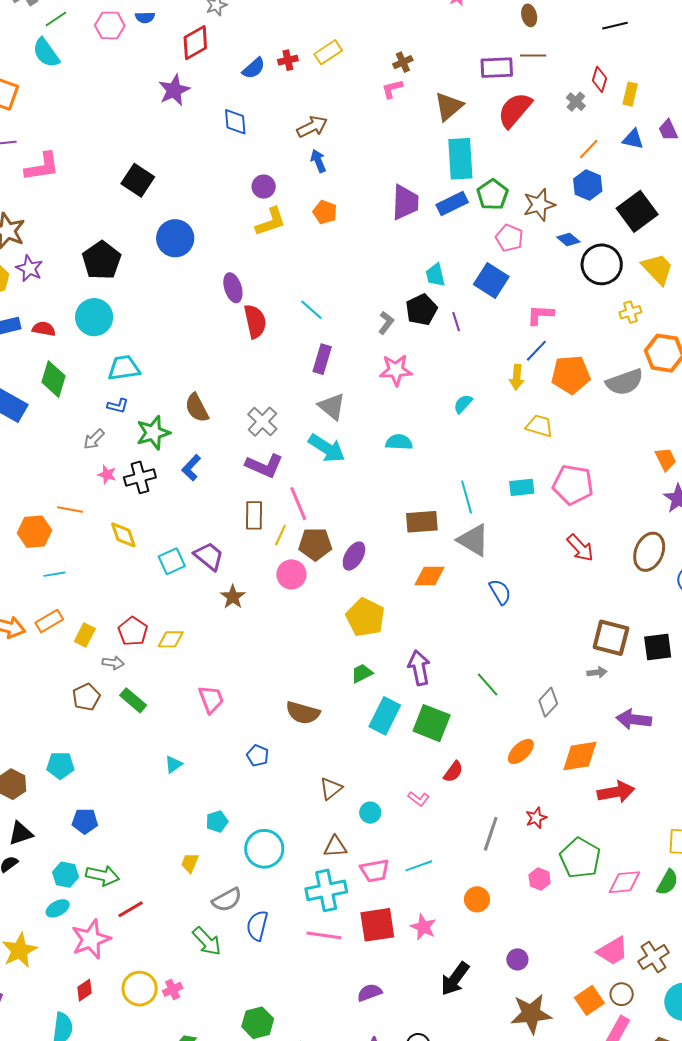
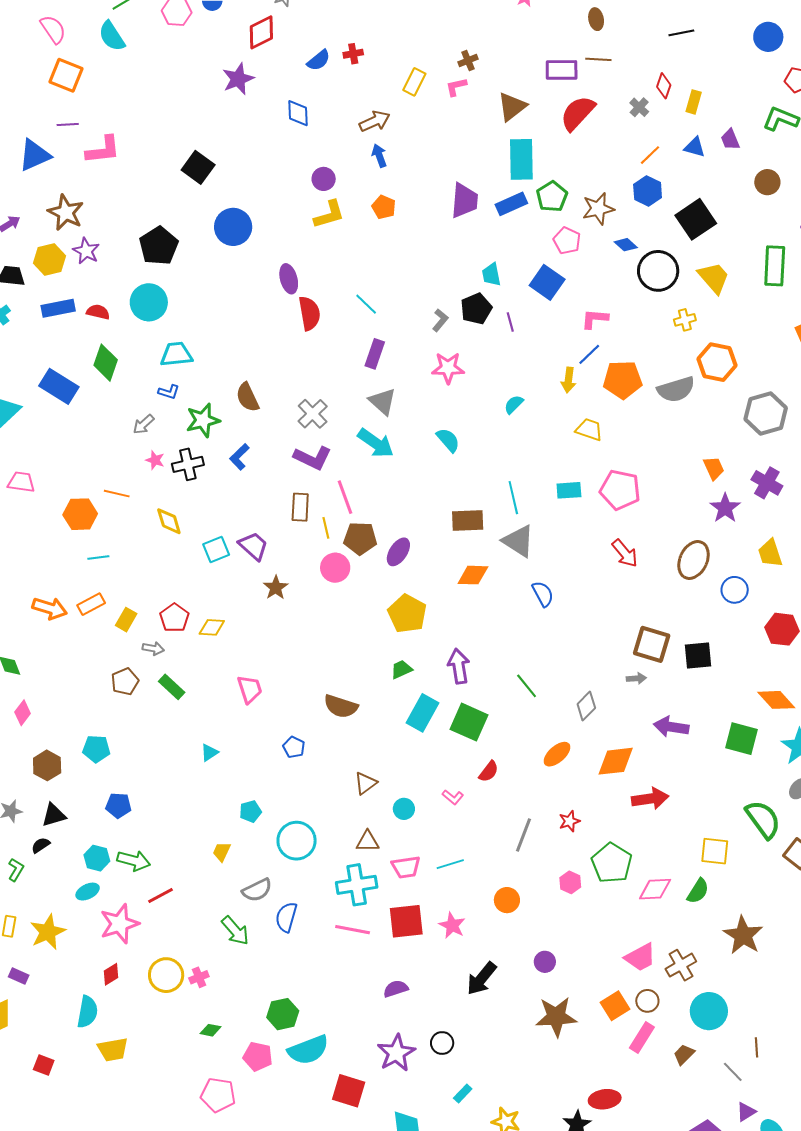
yellow rectangle: (328, 52) -> (414, 82), moved, turned -32
cyan semicircle: (399, 442) -> (448, 440), turned 44
yellow line: (280, 535) -> (326, 528), turned -40

